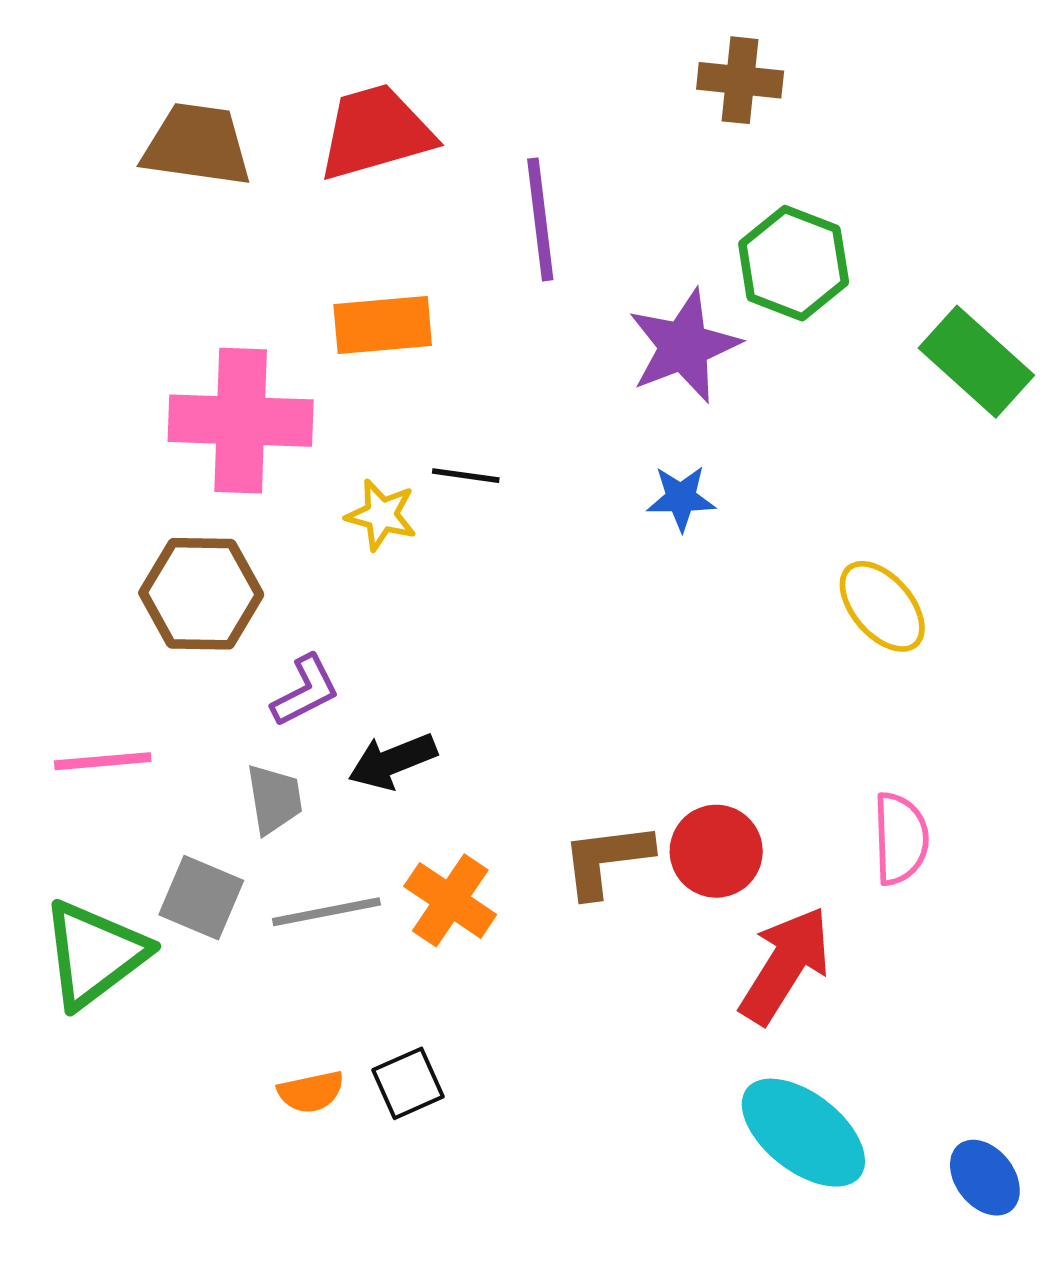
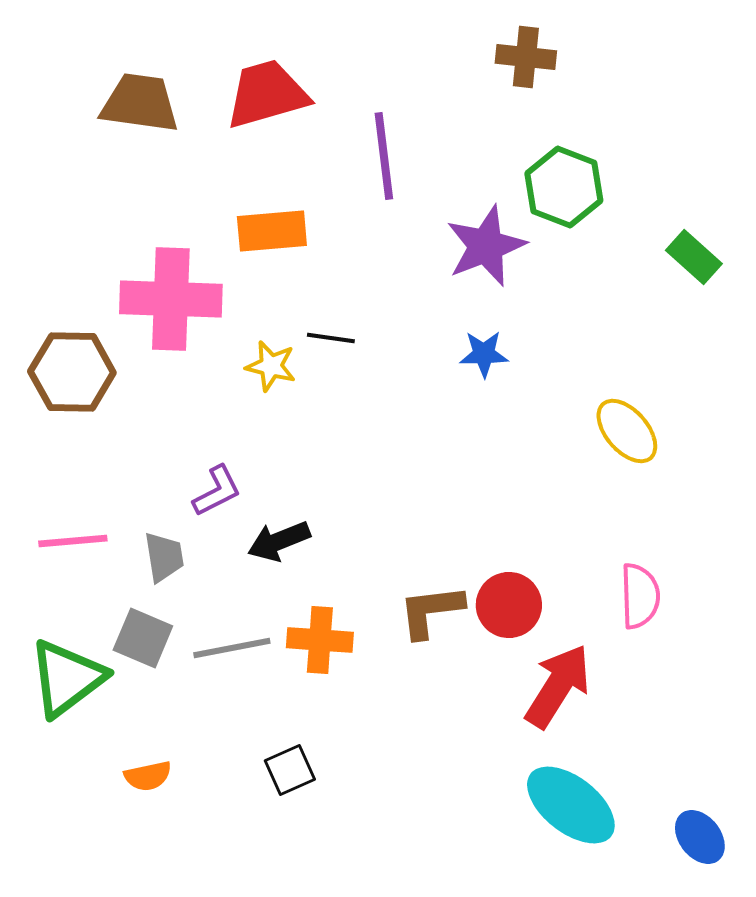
green rectangle: (976, 362) -> (694, 257), size x0.7
brown hexagon: (201, 594) -> (72, 372), moved
gray trapezoid: (274, 799) -> (164, 557), moved
orange cross: (450, 900) -> (320, 640), turned -30
orange semicircle: (311, 1092) -> (148, 776), moved

